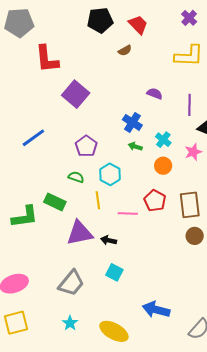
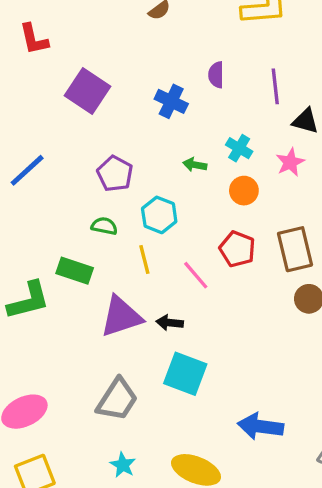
red L-shape: (47, 59) -> (34, 39), size x0.7
purple semicircle: (155, 94) -> (216, 75), turned -105
blue cross: (132, 122) -> (171, 101), moved
pink line: (128, 213) -> (196, 275), turned 54
cyan square: (114, 272) -> (185, 374), size x1.5

